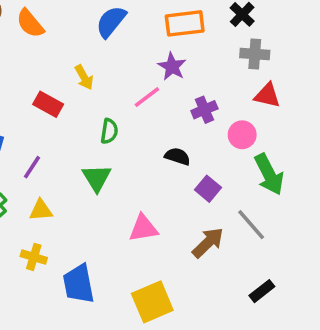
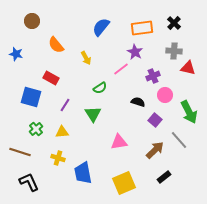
orange semicircle: (30, 23) -> (56, 45), moved
gray cross: (255, 54) -> (174, 51), moved
red rectangle: (48, 104) -> (51, 78), moved
green semicircle: (109, 131) -> (100, 88), turned 48
pink circle: (242, 135) -> (165, 95), moved
purple line: (32, 167) -> (65, 105), moved
black rectangle: (262, 291) -> (164, 177), moved

